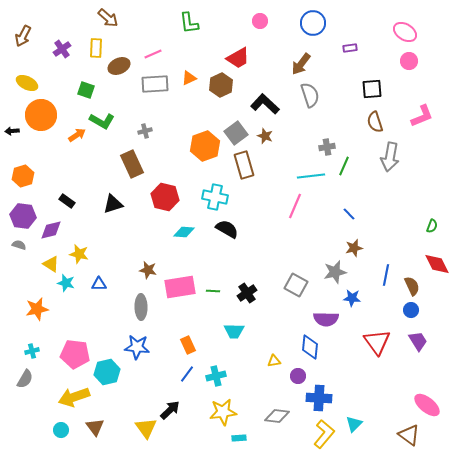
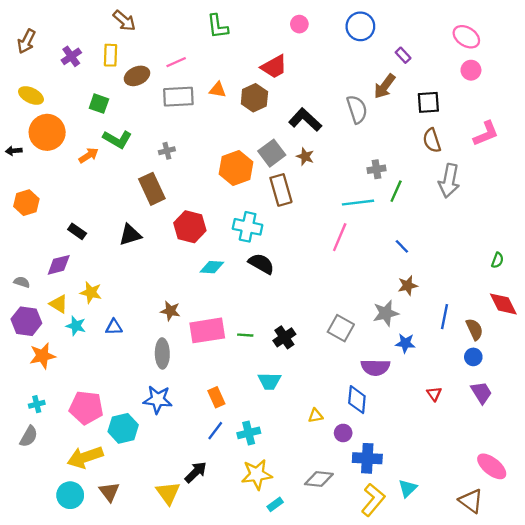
purple rectangle: (350, 48) -> (403, 55), turned 56
brown arrow: (301, 64) -> (385, 86), moved
orange triangle: (189, 78) -> (218, 90), turned 35
purple hexagon: (23, 216) -> (26, 321), moved
red triangle: (377, 342) -> (434, 394), size x0.5
cyan circle: (61, 430) -> (70, 495), size x1.5
cyan rectangle: (239, 438) -> (275, 504), turned -32

